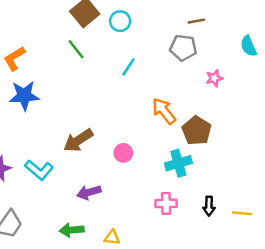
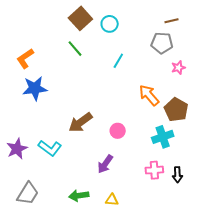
pink star: (214, 78) -> (178, 68), moved
purple arrow: (89, 192) -> (105, 164), moved, turned -36
black arrow: (209, 206) -> (177, 175), moved

